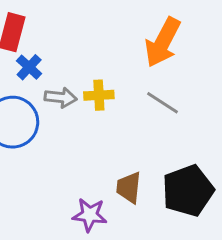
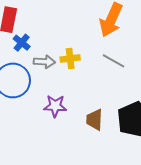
purple star: (90, 215) -> (55, 106), moved

